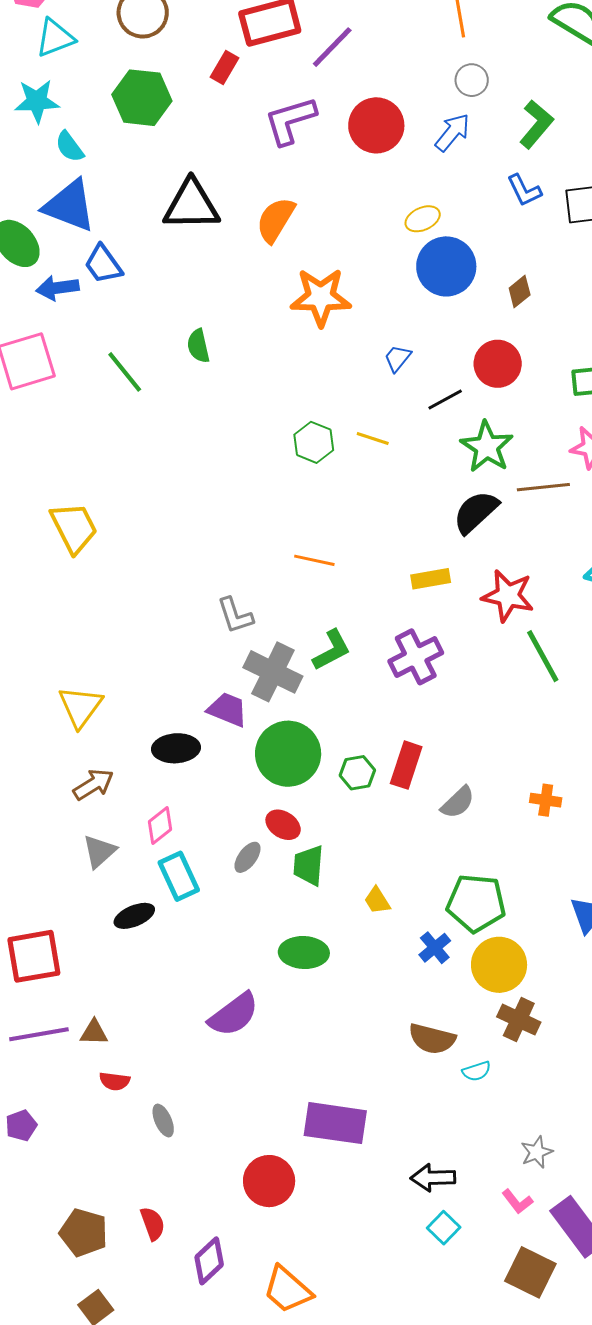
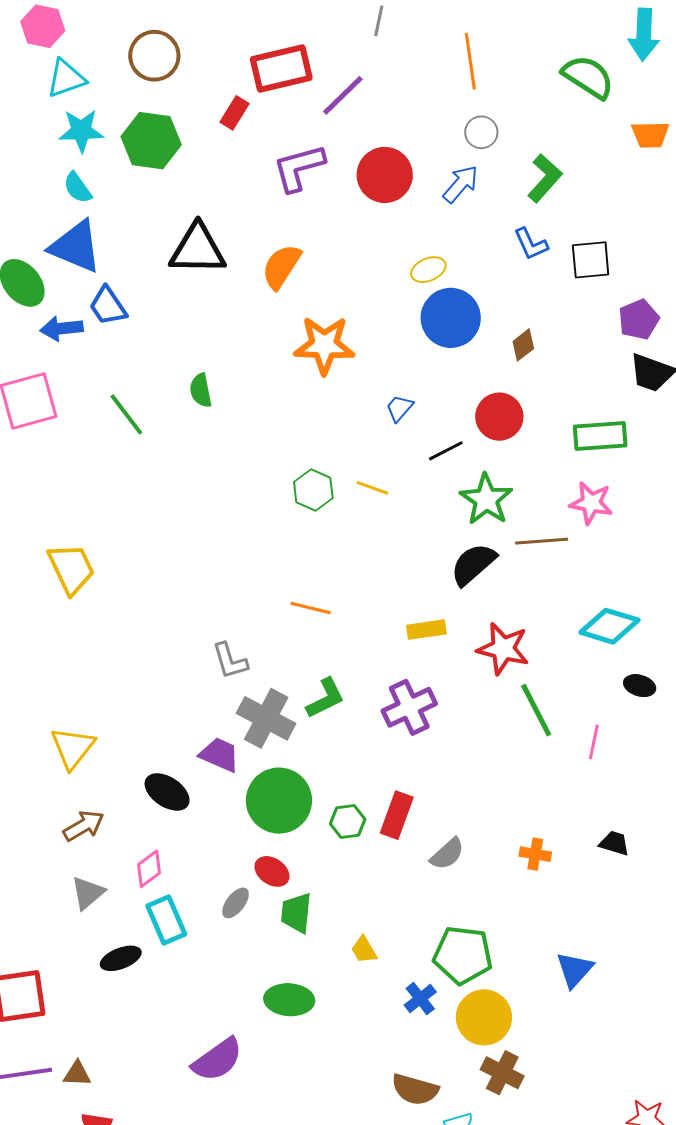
cyan star: (37, 101) -> (81, 131), moved
black ellipse: (176, 748) -> (167, 792), turned 36

